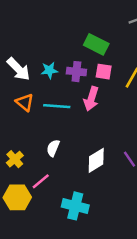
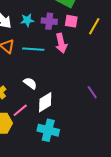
pink arrow: (91, 99) -> (61, 43), turned -30
white semicircle: (53, 148) -> (30, 83), turned 104
white diamond: (96, 160) -> (45, 102), moved

